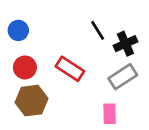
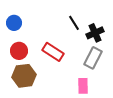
gray rectangle: (123, 77) -> (93, 58), turned -30

